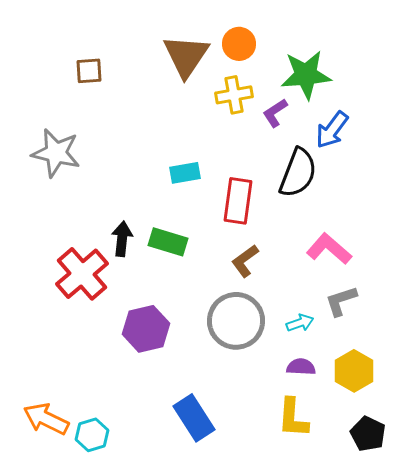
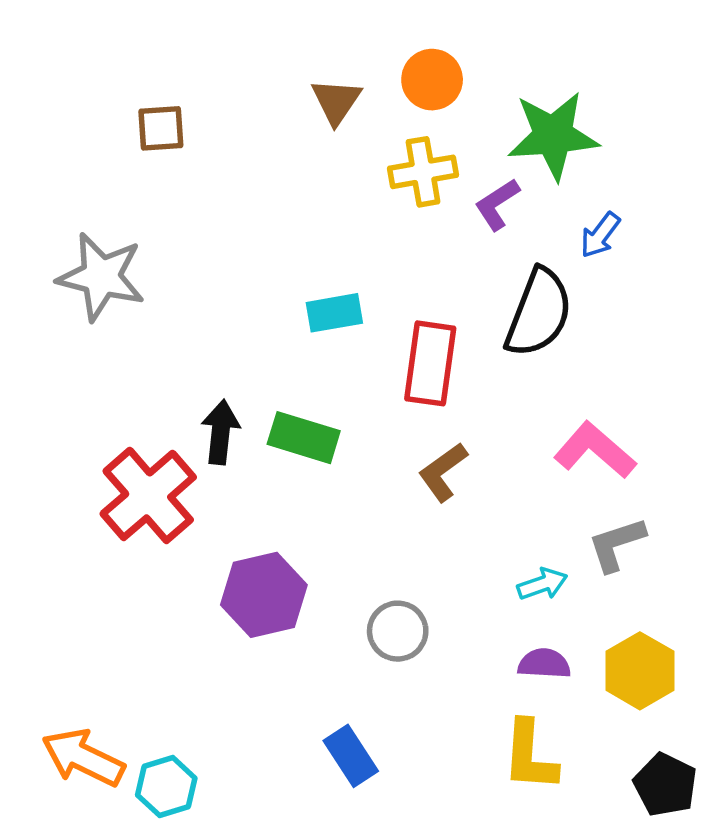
brown triangle: (186, 56) -> (336, 101), size x0.6
blue arrow: (332, 130) -> (600, 235), size x0.7
gray circle: (236, 321) -> (398, 631), moved, size x0.6
blue rectangle: (194, 418) -> (351, 756), size x0.7

